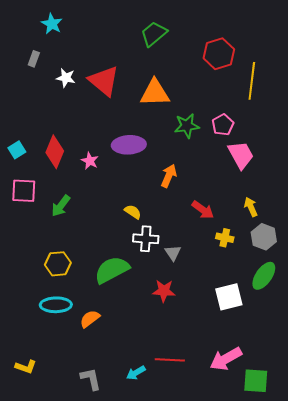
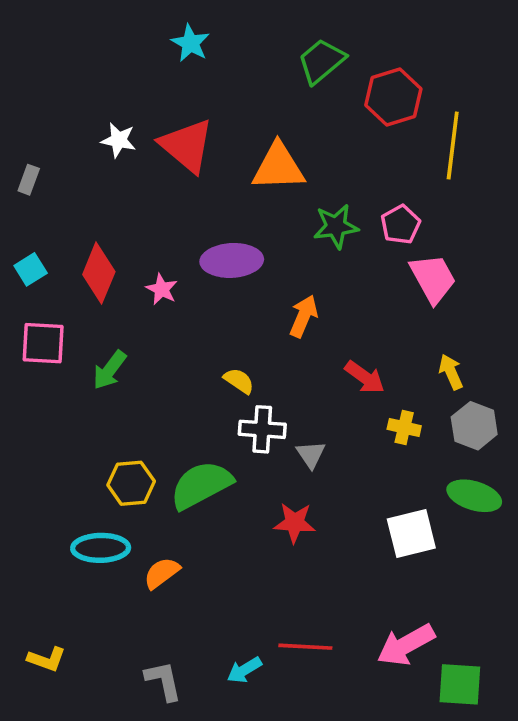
cyan star: (52, 24) -> (190, 43), moved
green trapezoid: (154, 34) -> (322, 61), moved
gray rectangle: (34, 59) -> (29, 180), moved
yellow hexagon: (58, 264) -> (131, 483), moved
green ellipse: (264, 276) -> (474, 496), turned 72

